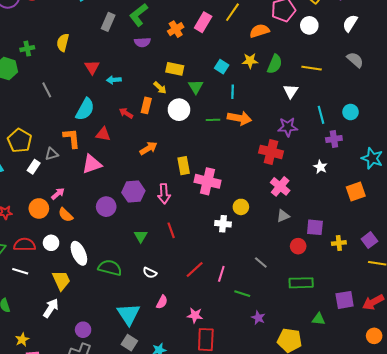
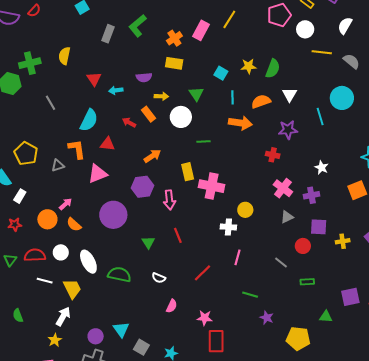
orange semicircle: (259, 31) -> (261, 101), moved
purple semicircle: (142, 42) -> (144, 77), moved
green cross: (27, 49) -> (30, 63), size x1.5
yellow line: (312, 68) -> (322, 52), moved
yellow rectangle: (175, 69) -> (174, 63), moved
yellow arrow: (160, 88) -> (161, 96), turned -40
orange rectangle: (146, 105) -> (149, 114), turned -49
cyan circle: (351, 112) -> (342, 98), moved, size x1.5
green line: (213, 120) -> (204, 141), moved
purple cross: (334, 139) -> (311, 195), moved
red cross: (271, 152) -> (273, 155), size x0.6
white rectangle: (34, 167) -> (20, 196), moved
purple hexagon: (133, 192) -> (142, 187), moved
purple circle: (106, 207) -> (113, 215), size x1.4
gray line: (261, 262) -> (281, 262), moved
white line: (20, 271) -> (45, 281), moved
pink line: (221, 274) -> (238, 257), moved
green rectangle: (301, 283) -> (307, 282), size x0.6
cyan triangle: (129, 314) -> (121, 330), moved, size x0.7
yellow star: (22, 340) -> (55, 340), moved

